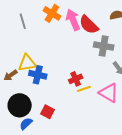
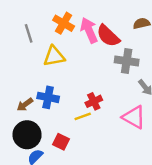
yellow triangle: (27, 63) -> (54, 56), moved
brown arrow: (11, 75) -> (25, 105), moved
yellow line: (84, 89) -> (83, 116), moved

